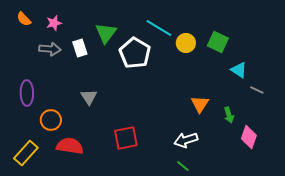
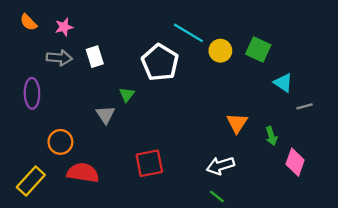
green triangle: (106, 33) -> (127, 95), moved, size x0.6
gray line: (257, 90) -> (305, 106), turned -40
purple ellipse: (27, 93) -> (32, 93), moved

